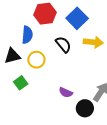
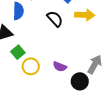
yellow circle: (36, 60) -> (31, 66), moved
green square: (21, 83) -> (18, 52), moved

